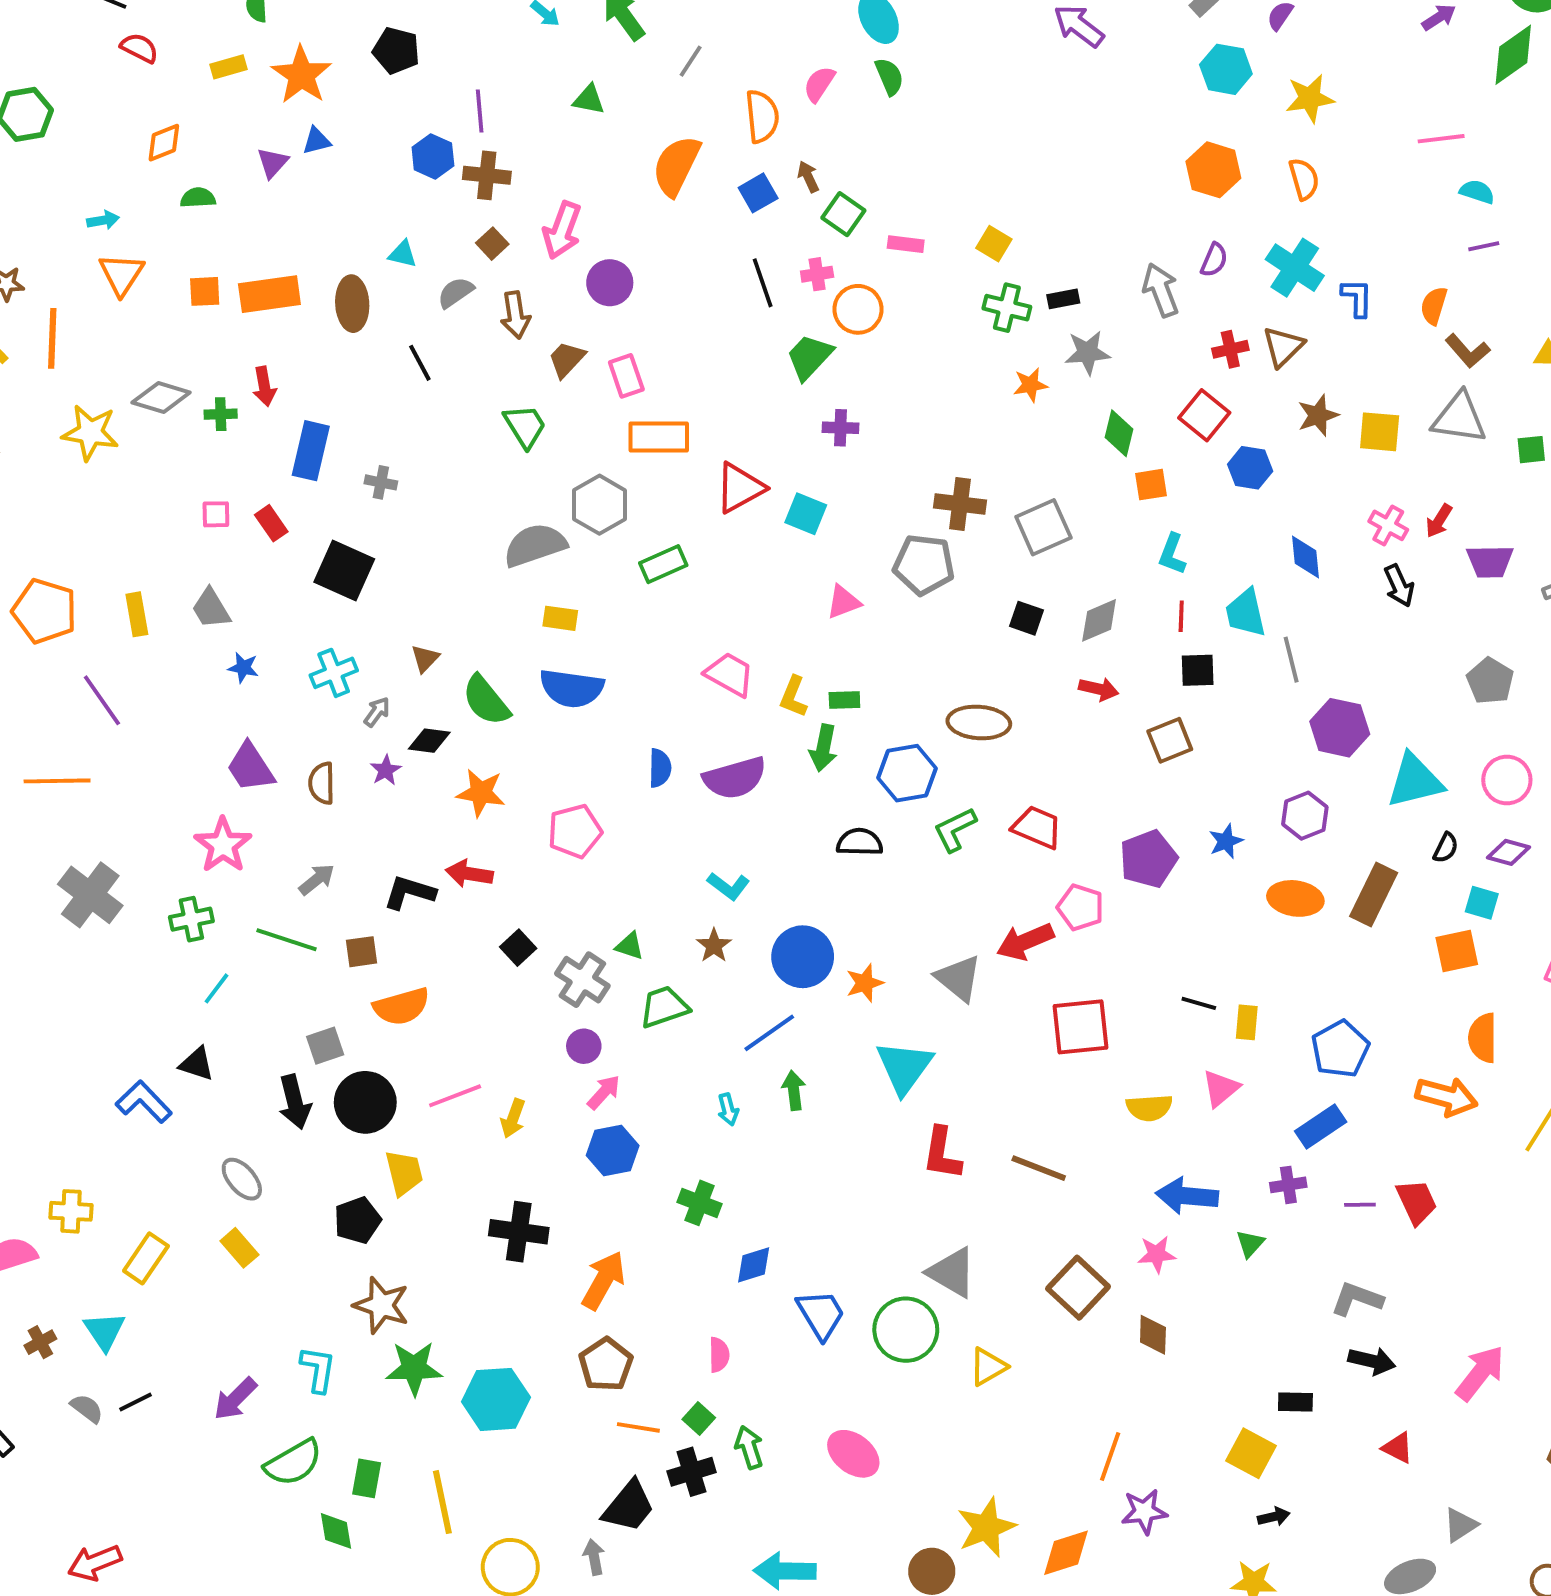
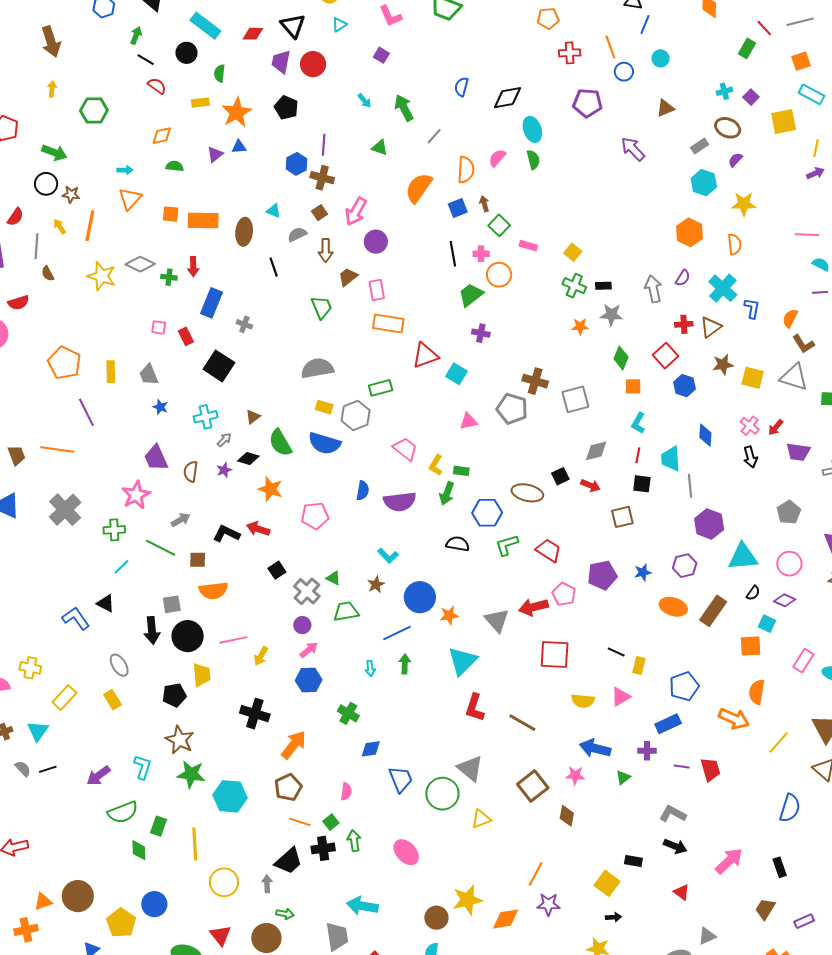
gray hexagon: (599, 505) -> (356, 415), moved
black square: (1026, 618) -> (560, 476), moved, turned 36

